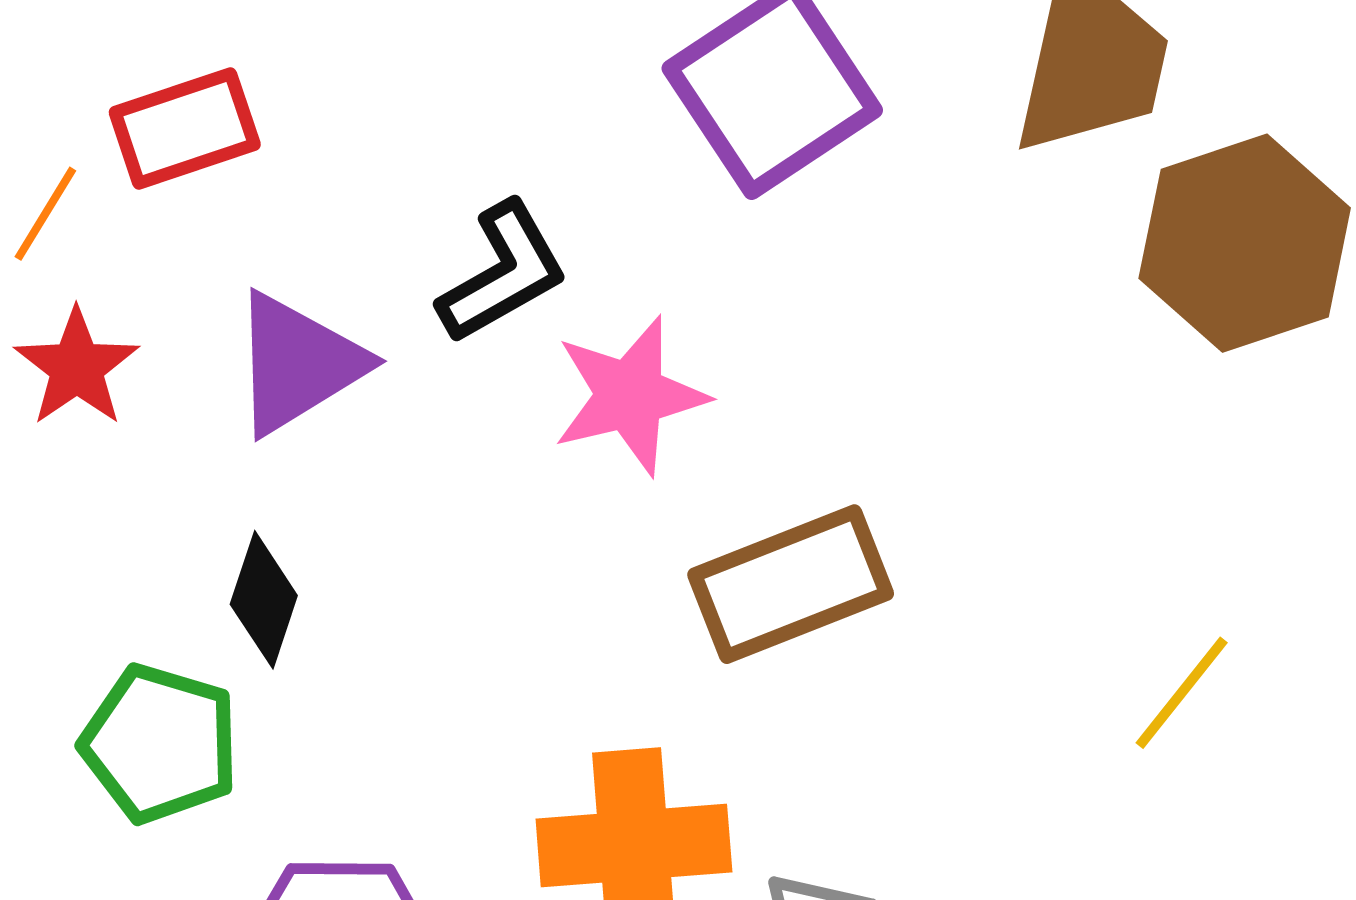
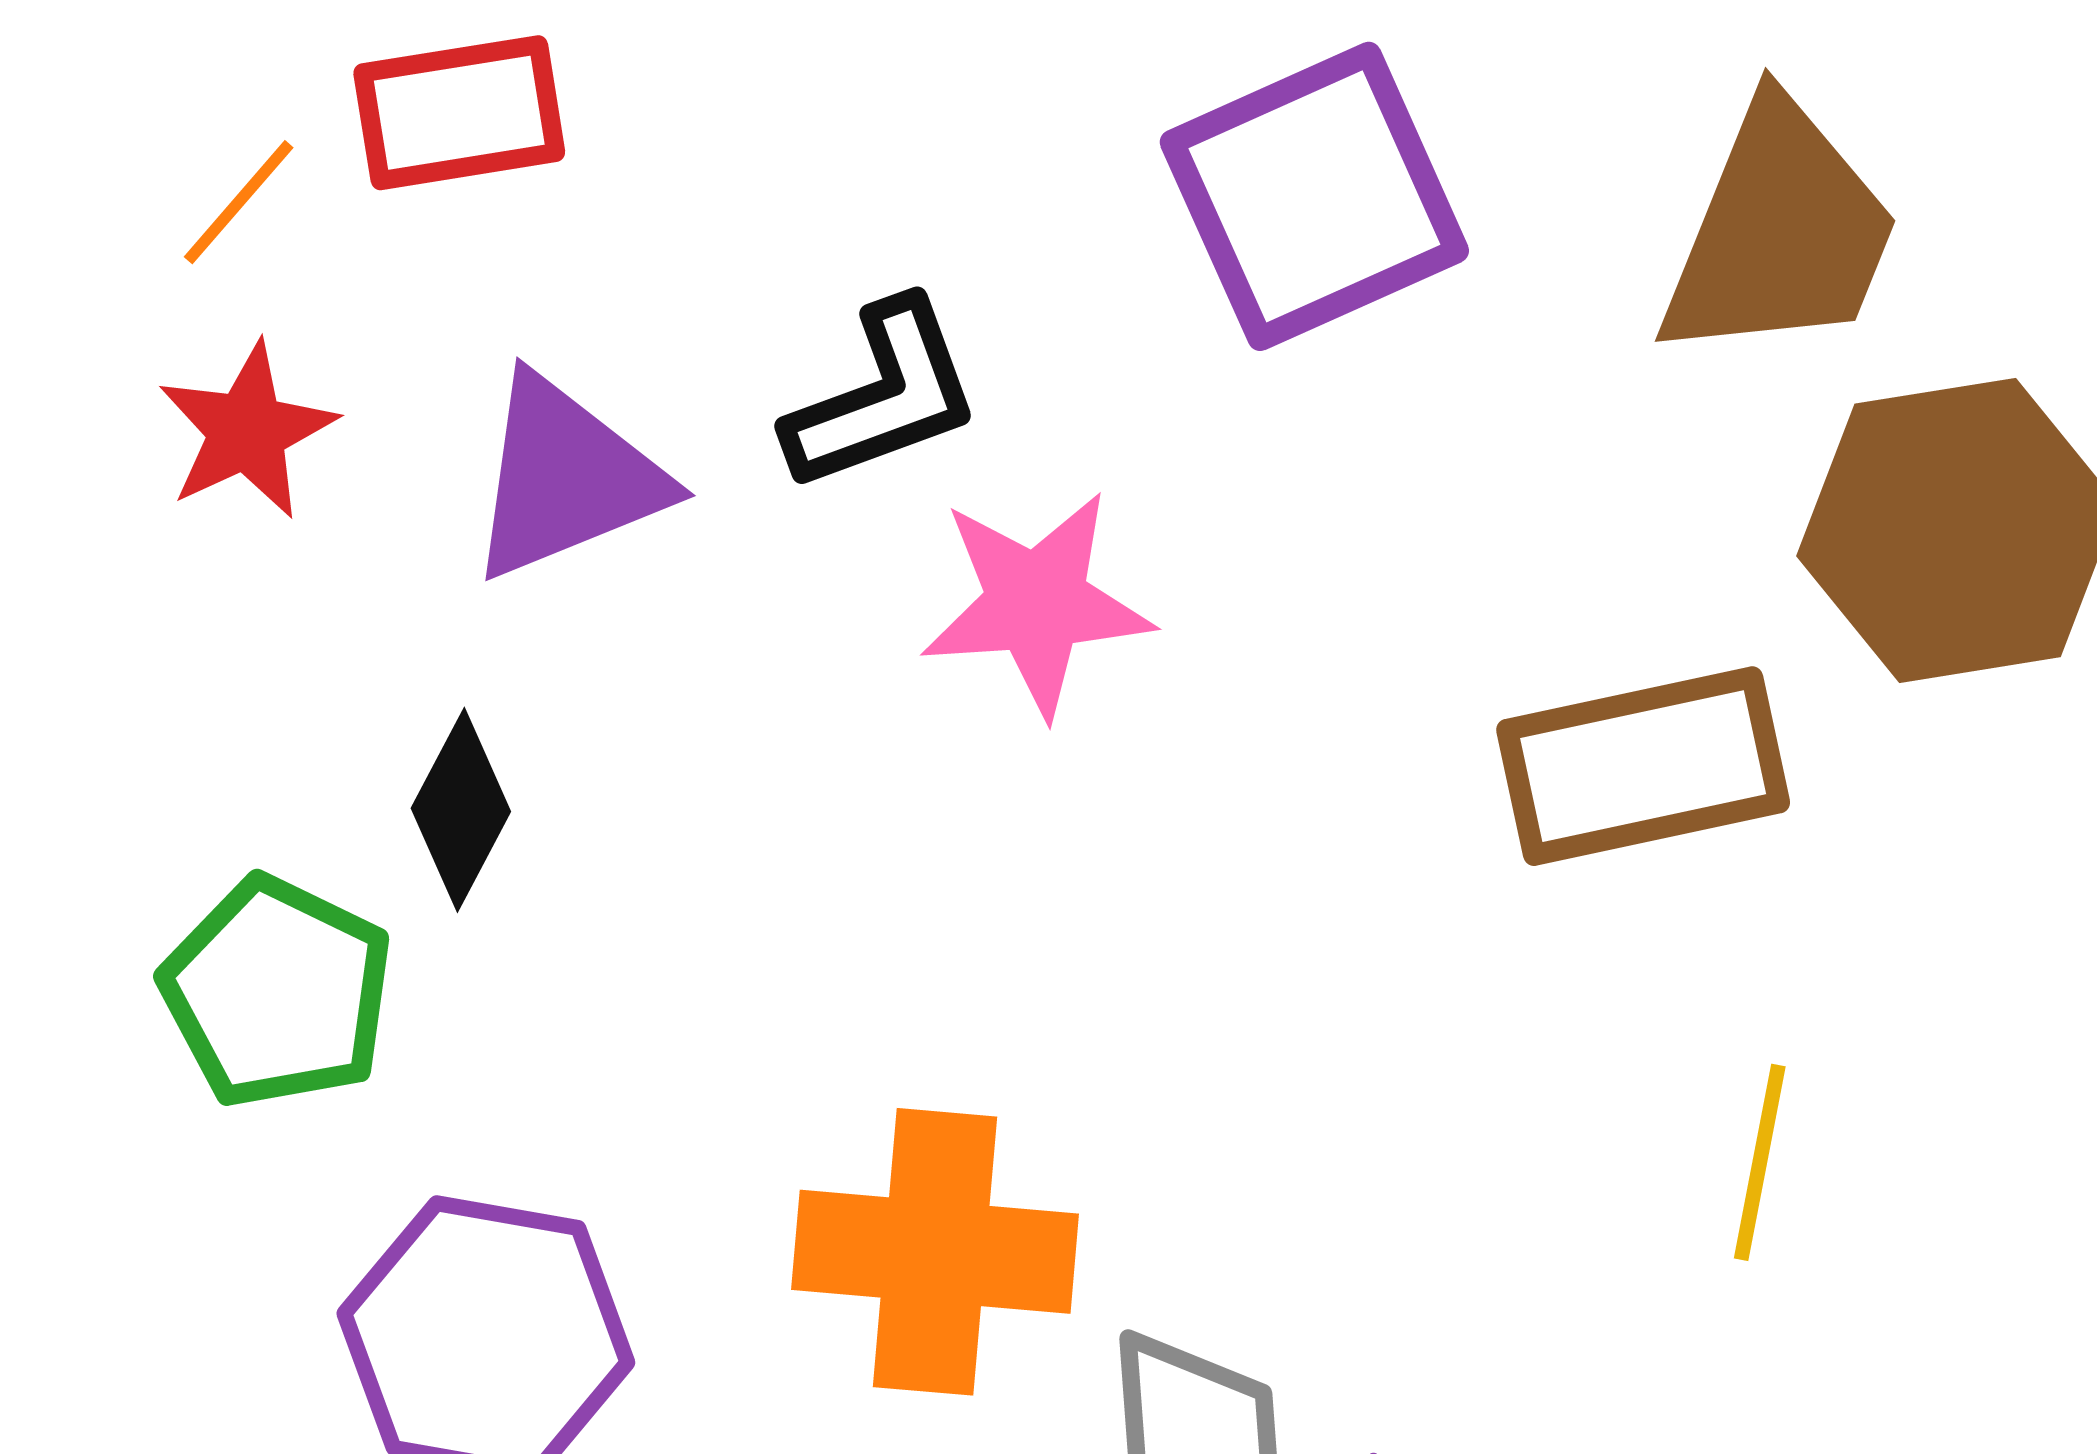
brown rectangle: (791, 584) -> (1643, 766), moved
yellow line: (1182, 693) -> (1760, 1162), turned -37

